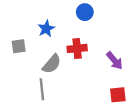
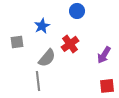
red cross: (77, 48) -> (70, 44), turned -30
purple arrow: (115, 61) -> (104, 55), turned 72

